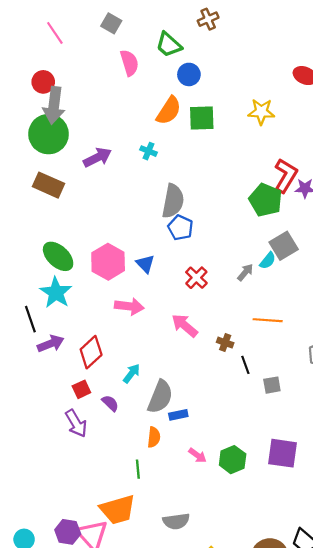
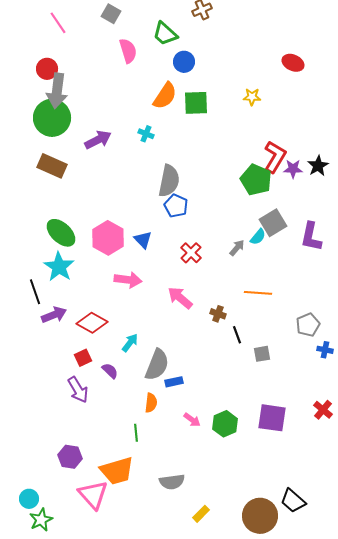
yellow star: (261, 112) -> (252, 97), size x0.7
red diamond: (91, 352) -> (92, 323), turned 72
purple hexagon: (68, 532) -> (70, 457), moved

